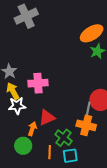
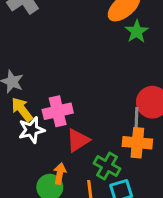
pink cross: (38, 83) -> (58, 111), moved
orange arrow: (32, 129) -> (60, 174), moved

